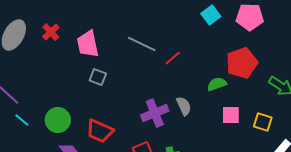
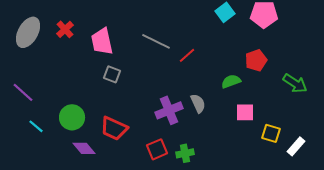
red pentagon: (242, 63) -> (256, 60), size x0.7
cyan line: (22, 120) -> (36, 126), moved
yellow square: (263, 122) -> (271, 133), moved

